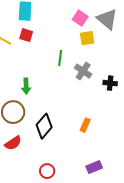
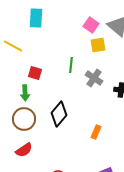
red square: (26, 35) -> (35, 73), moved
green arrow: (26, 86) -> (25, 93), moved
black diamond: (44, 126) -> (59, 114), moved

